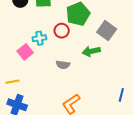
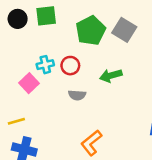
red circle: (62, 31) -> (70, 66), moved
gray square: (107, 31) -> (124, 30), moved

